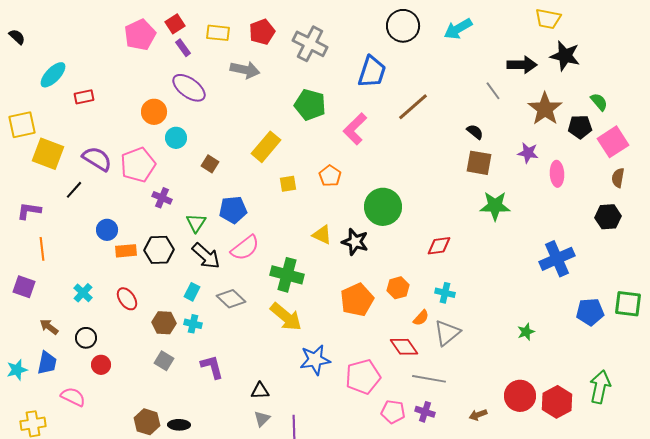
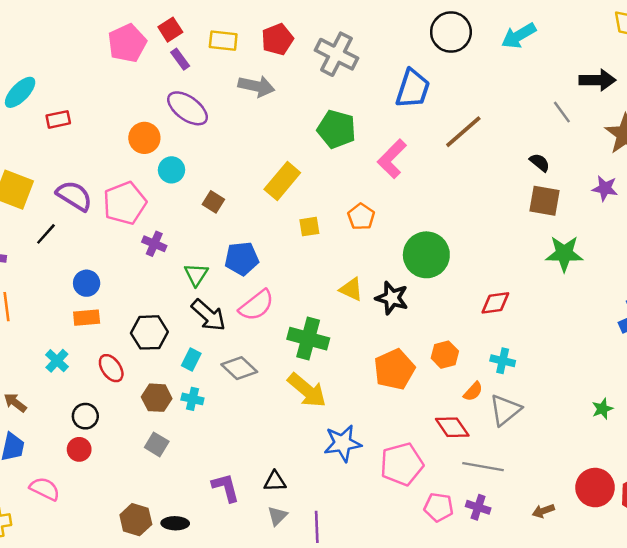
black hexagon: (159, 250) -> (149, 332), moved
orange rectangle: (126, 251) -> (87, 318), moved
black circle: (86, 338) -> (85, 416), moved
purple L-shape: (212, 367) -> (226, 488), moved

